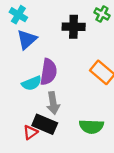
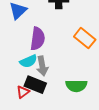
cyan semicircle: (32, 83) -> (28, 61), moved

